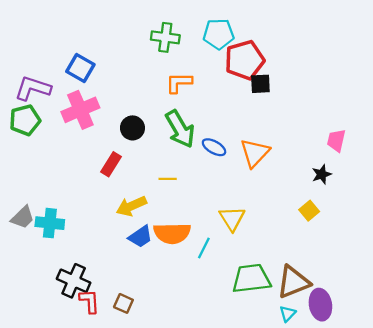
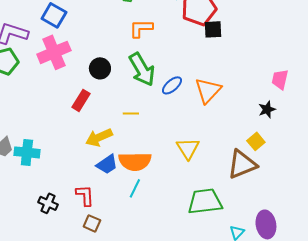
blue ellipse: (214, 147) -> (172, 85), turned -70
cyan line: (204, 248) -> (135, 188), moved
black cross: (74, 281) -> (48, 203), size x0.7
brown triangle: (293, 282) -> (242, 164), moved
red L-shape: (89, 301) -> (85, 195), moved

